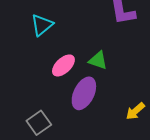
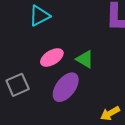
gray square: (39, 123) -> (18, 85), moved

